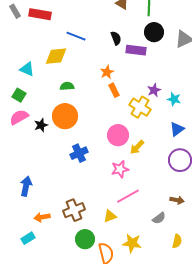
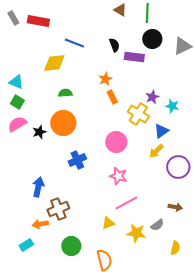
cyan triangle: (27, 69) -> (16, 82), moved
blue triangle: (177, 129) -> (161, 131), moved
yellow arrow: (137, 147) -> (156, 151), moved
pink star: (120, 169) -> (118, 176), turned 30
blue arrow: (26, 186) -> (38, 187), moved
brown cross: (74, 210) -> (58, 209), moved
green circle: (85, 239) -> (71, 246), moved
yellow star: (132, 243) -> (136, 233), moved

